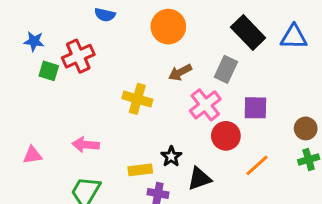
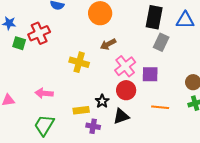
black rectangle: (248, 32) -> (154, 17), turned 55
gray rectangle: (226, 69) -> (161, 42), moved
purple square: (255, 108) -> (150, 74), moved
red circle: (226, 136) -> (126, 90), moved
orange line: (257, 165) -> (160, 107), turned 48

